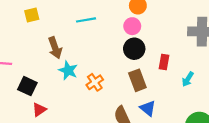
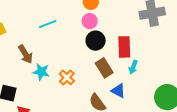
red rectangle: (164, 62) -> (124, 47), size x1.5
cyan arrow: (188, 79) -> (133, 67), moved

